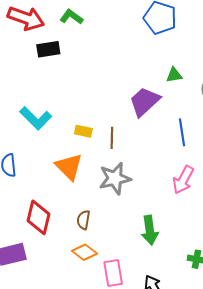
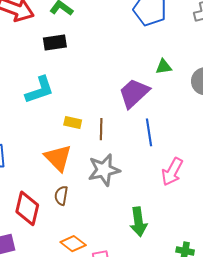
black rectangle: (48, 49) -> (55, 43), moved
cyan L-shape: (36, 118) -> (40, 90), moved, turned -64
blue line: (182, 132) -> (149, 132), moved
brown semicircle: (83, 220) -> (61, 196), moved

